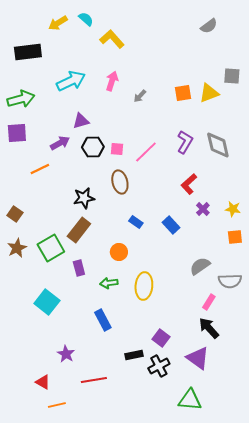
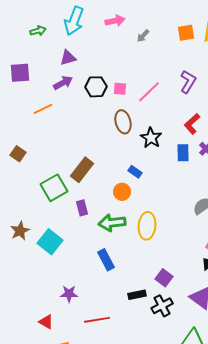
cyan arrow: (71, 81) -> (74, 21), turned 136
pink arrow: (112, 81) -> (115, 21), turned 60
green arrow: (21, 99) -> (38, 31), moved, size x0.6
purple triangle: (81, 121) -> (68, 58), moved
black star: (84, 198) -> (151, 138), moved, turned -30
blue rectangle: (136, 222) -> (135, 172), moved
blue rectangle: (171, 225) -> (183, 153), moved, turned 42
brown star: (17, 248) -> (20, 231), moved
green arrow: (109, 283) -> (112, 223), size x1.5
purple star: (66, 354) -> (69, 294), turned -30

